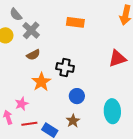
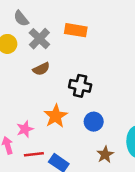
orange rectangle: (75, 22) -> (76, 30), moved
orange star: (41, 82) -> (56, 116), moved
brown star: (73, 121) -> (105, 155), moved

